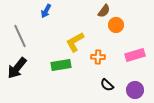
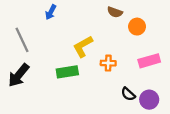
brown semicircle: (104, 11) -> (115, 12), turned 72
orange circle: (116, 25) -> (137, 27), moved
black semicircle: (107, 85) -> (128, 94), moved

